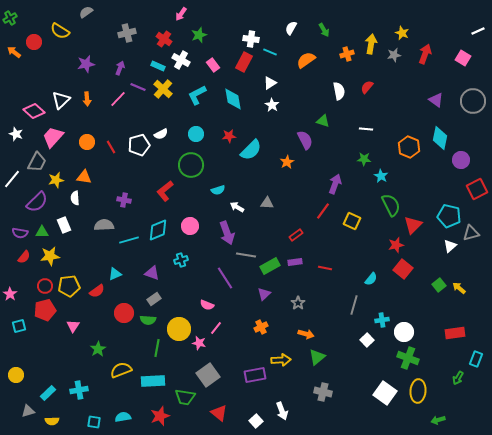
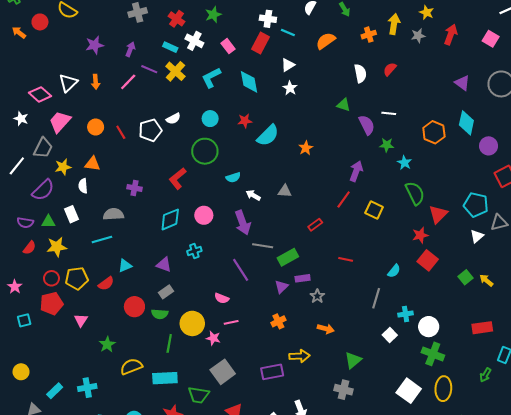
purple semicircle: (305, 140) -> (367, 125), moved
cyan line: (129, 240) -> (102, 239), moved
purple rectangle: (295, 262) -> (303, 278), moved
pink line: (216, 328) -> (231, 322), turned 40
green triangle: (317, 357) -> (353, 360), moved

